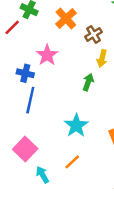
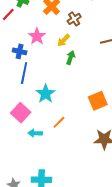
yellow arrow: (102, 58) -> (64, 40), moved, turned 32
cyan star: (76, 126) -> (46, 94), moved
cyan arrow: (42, 175) -> (35, 133), turned -56

